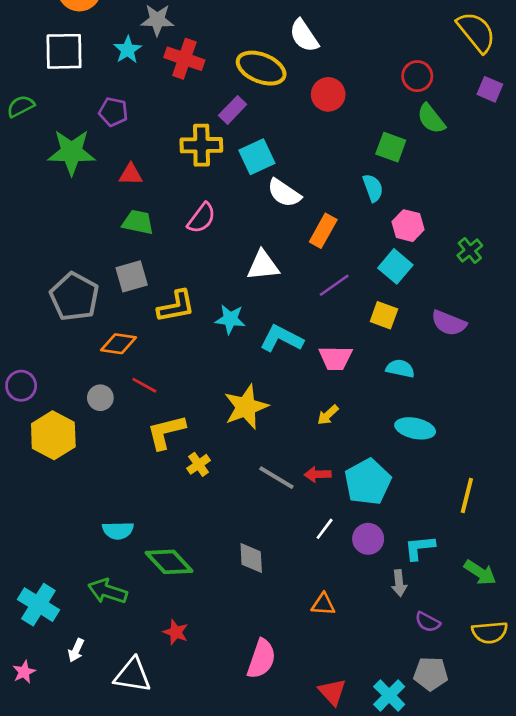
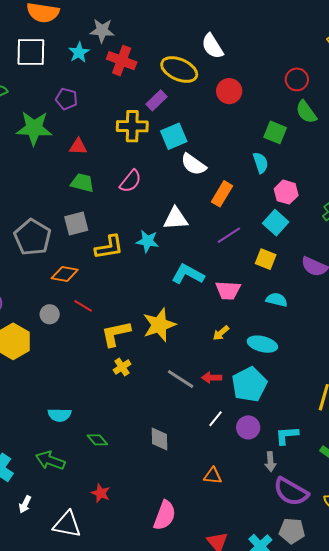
cyan star: (230, 319) -> (147, 241), moved
cyan ellipse: (415, 428) -> (262, 344), moved
yellow L-shape: (166, 432) -> (116, 334), moved
green diamond: (169, 562) -> (97, 440), size x0.6
purple semicircle: (428, 622) -> (291, 492), size x1.8

